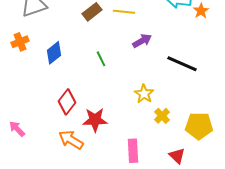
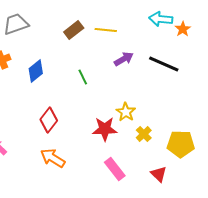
black line: (182, 64) -> (164, 64), moved
red star: (95, 120) -> (105, 129), moved
pink rectangle: (133, 151) -> (115, 169), turned -35

